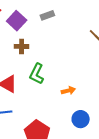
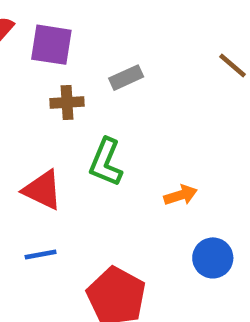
gray rectangle: (47, 15) -> (126, 78), moved
purple square: (17, 21) -> (51, 45), turned -30

